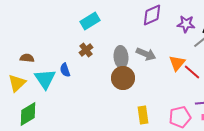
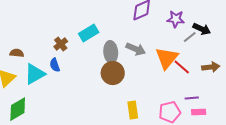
cyan rectangle: (90, 21) -> (89, 33), moved
brown cross: (86, 50) -> (61, 44), moved
orange triangle: (177, 63) -> (167, 58), size x1.4
cyan triangle: (45, 79) -> (35, 74), turned 35

